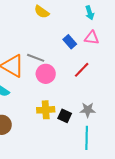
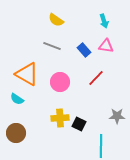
gray line: (36, 58) -> (52, 46), moved
gray star: (88, 110) -> (117, 116), moved

